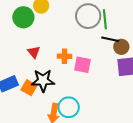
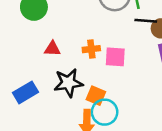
red triangle: (34, 52) -> (52, 49), turned -40
orange square: (29, 88) -> (96, 96), moved

